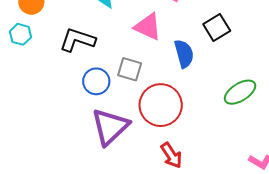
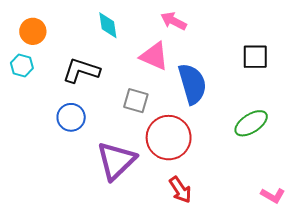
black square: (217, 27) -> (255, 57), moved, turned 32
blue semicircle: (184, 54) -> (192, 84), size x1.4
blue circle: (96, 81) -> (71, 117), moved

